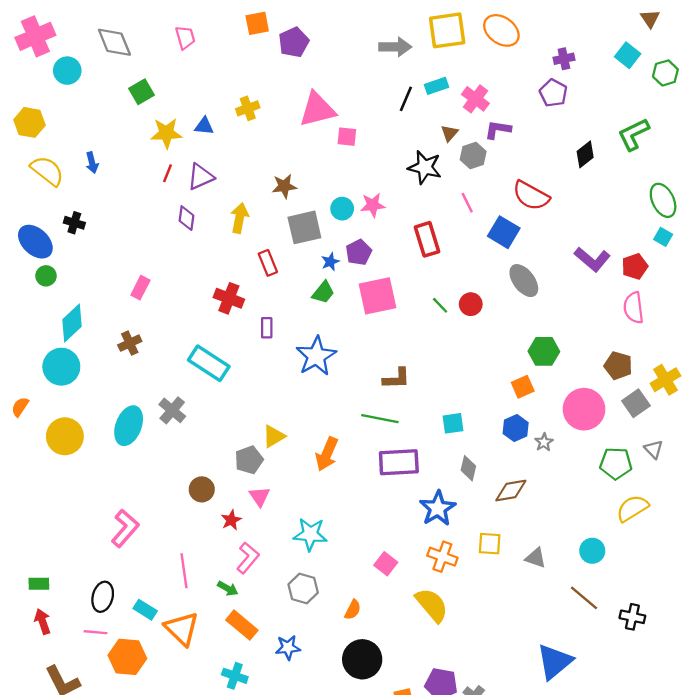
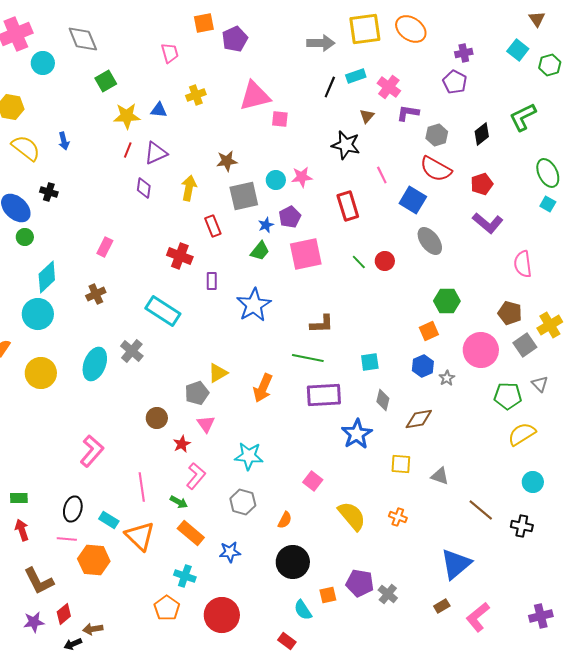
pink trapezoid: (185, 38) -> (170, 53), moved
gray hexagon: (473, 156) -> (437, 135), moved
red pentagon: (635, 266) -> (482, 184), moved
cyan circle: (592, 551) -> (533, 482), moved
orange cross: (442, 557) -> (398, 517), moved, size x0.7

